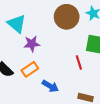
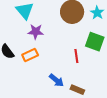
blue arrow: (50, 86) -> (57, 80), moved

